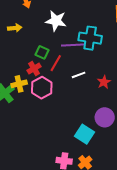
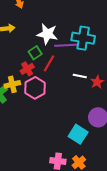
white star: (56, 21) -> (47, 34), moved
green square: (42, 52) -> (35, 53), turned 32
white line: (79, 75) -> (80, 76), moved, turned 32

